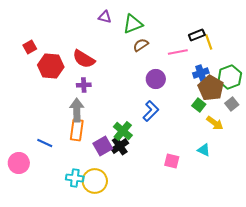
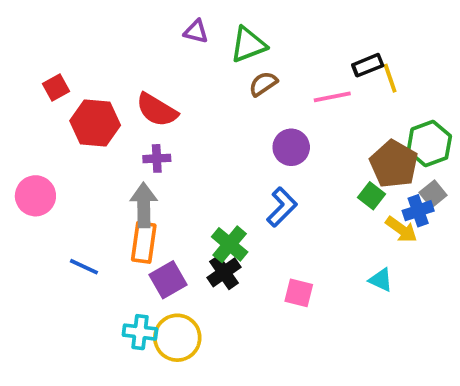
blue cross: (201, 73) -> (418, 211), moved
purple square: (103, 146) -> (168, 280), moved
pink square: (172, 161) -> (299, 293), moved
pink circle: (19, 163) -> (35, 196), moved

